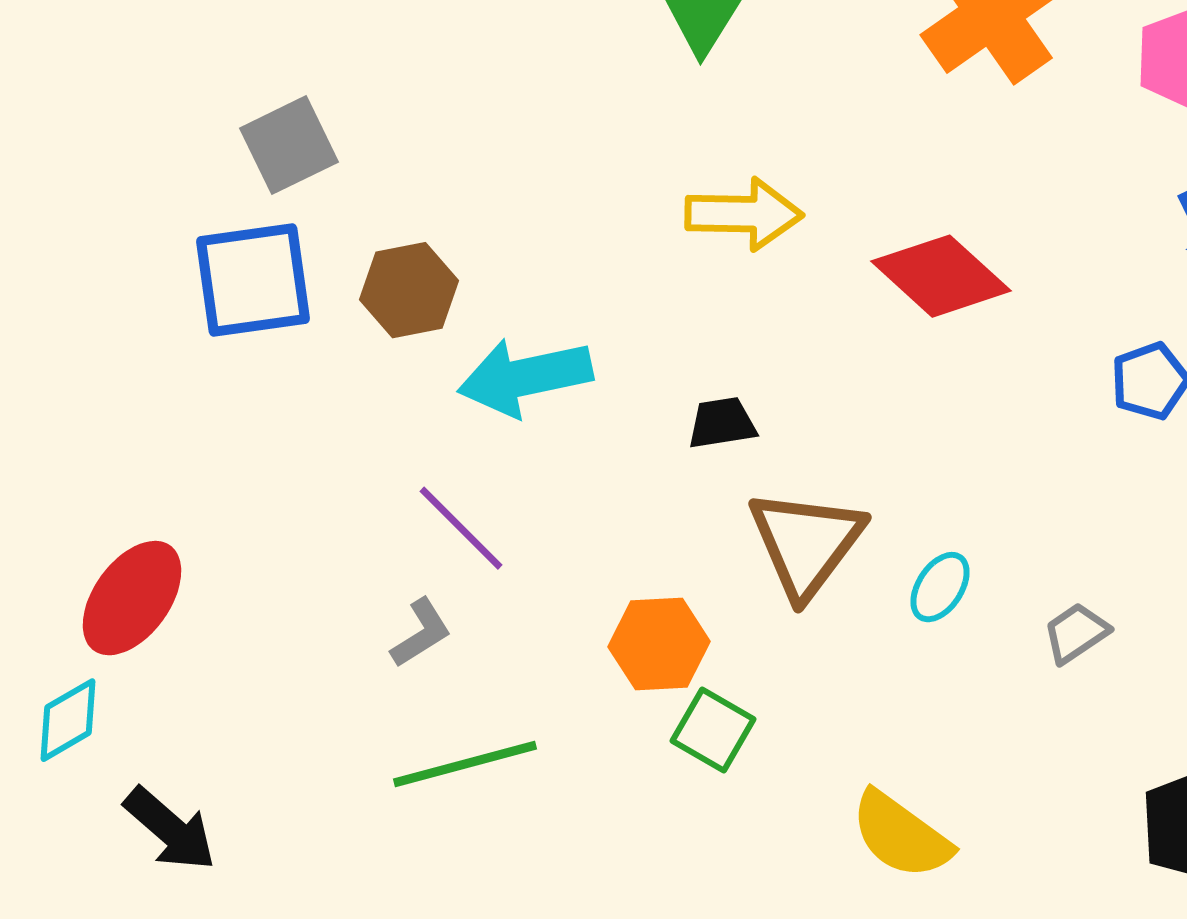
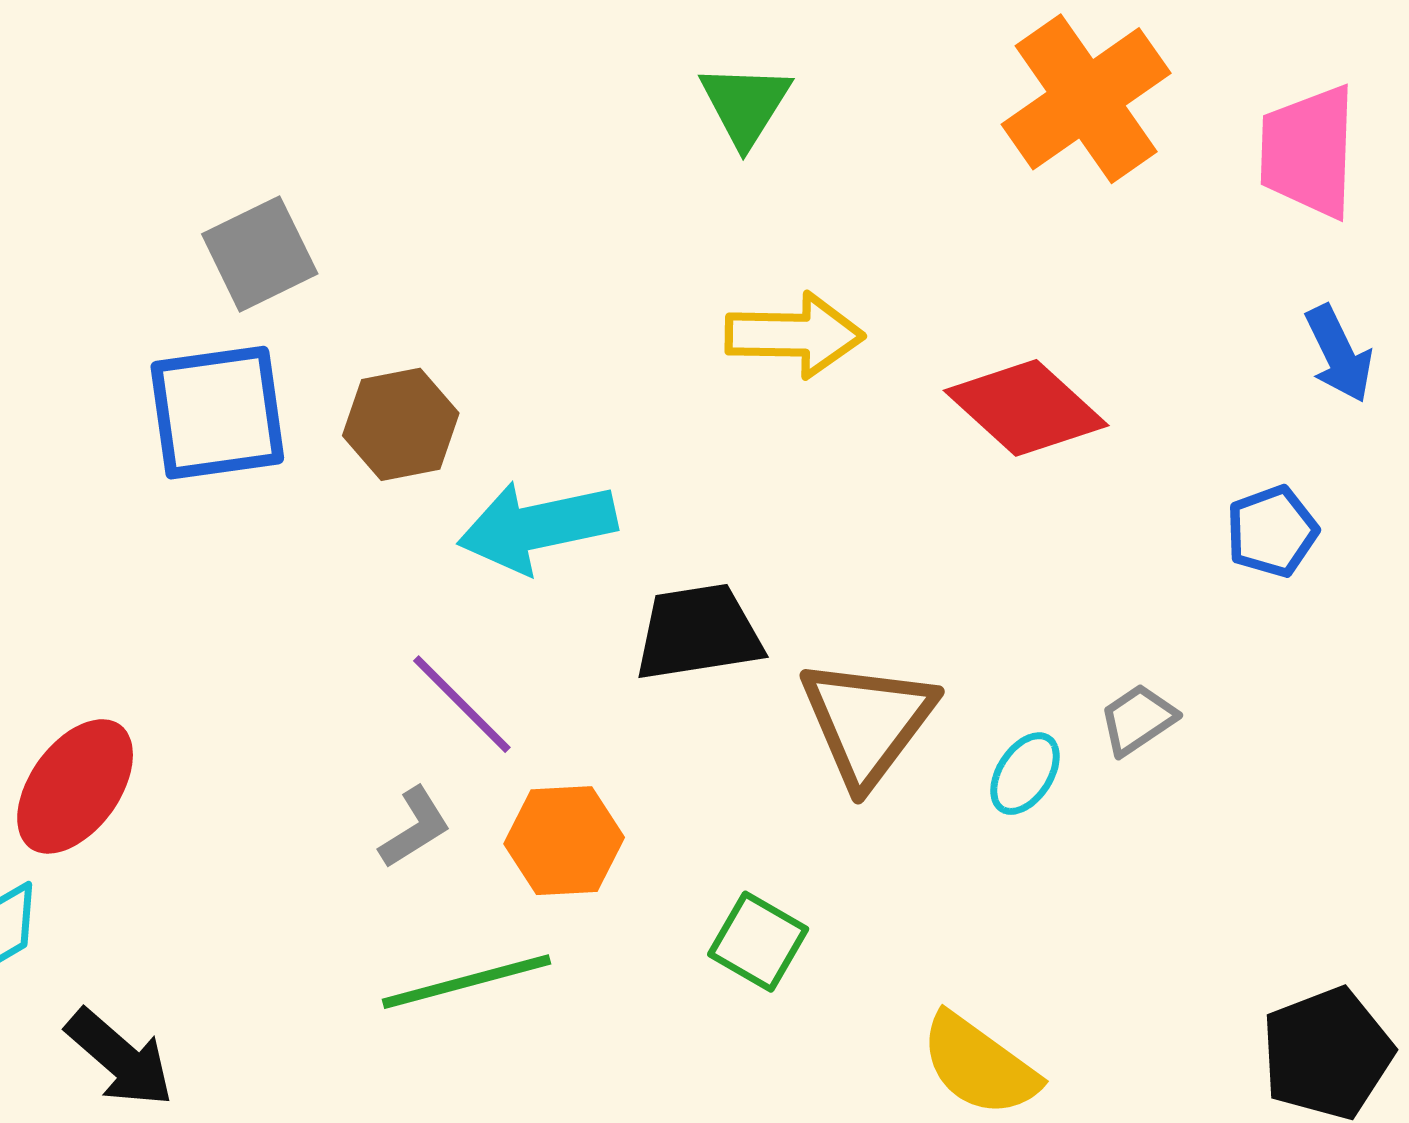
black trapezoid: (722, 423) -> (698, 632), moved, size x1.6
gray trapezoid: (1076, 633) -> (1138, 719), moved
orange hexagon: (659, 644) -> (564, 841), moved

